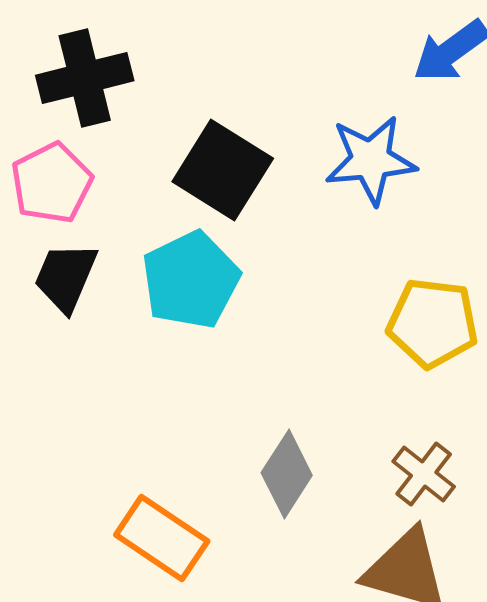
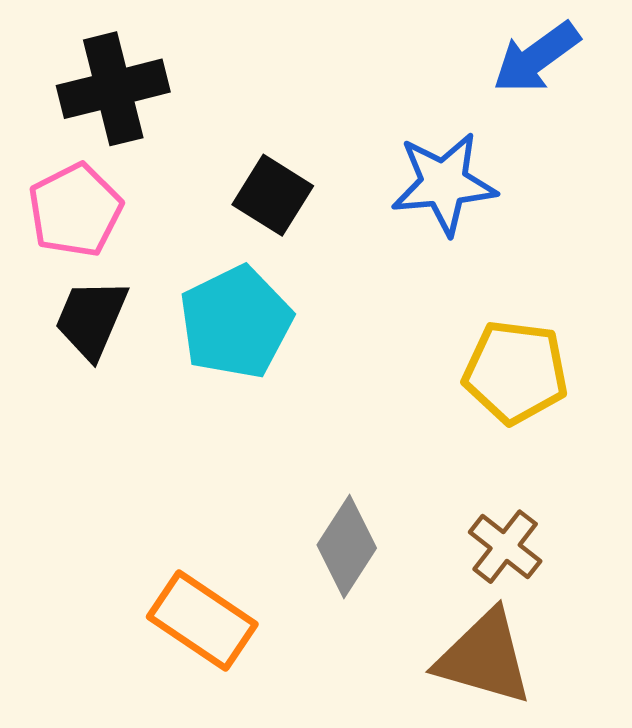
black square: (223, 170) -> (273, 195), size x0.7

